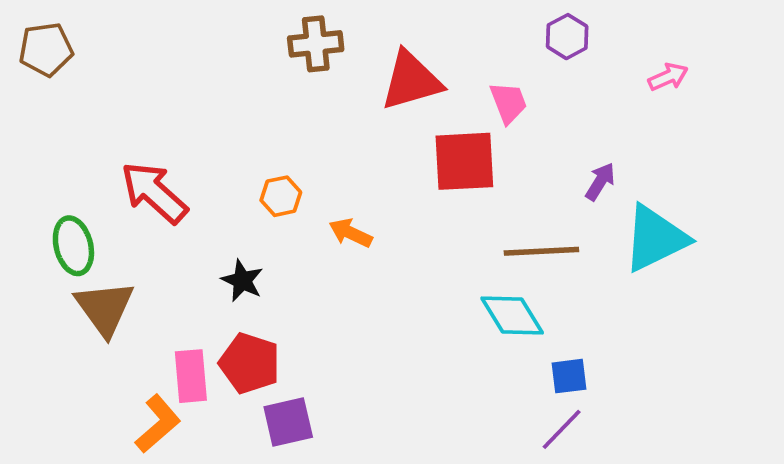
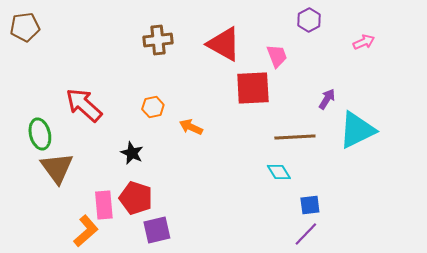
brown cross: (316, 44) -> (158, 40), moved
red triangle: (411, 81) -> (224, 44), turned 45
cyan diamond: (512, 316) -> (279, 172), size x0.7

